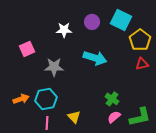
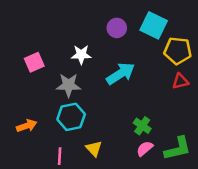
white star: (64, 30) -> (81, 55), moved
yellow pentagon: (140, 40) -> (178, 51), turned -30
cyan arrow: (95, 58) -> (121, 74), turned -50
cyan hexagon: (46, 99) -> (71, 117), moved

